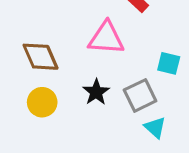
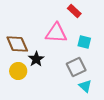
cyan square: (169, 63) -> (84, 42), moved
black star: (96, 92) -> (36, 59), moved

